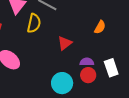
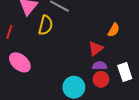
red triangle: (65, 43) -> (96, 48), moved

